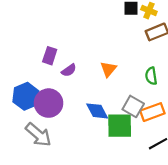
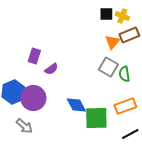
orange triangle: (108, 69) -> (112, 42), moved
gray square: (133, 106) -> (108, 67), moved
gray arrow: (38, 135) -> (24, 126), size x0.7

